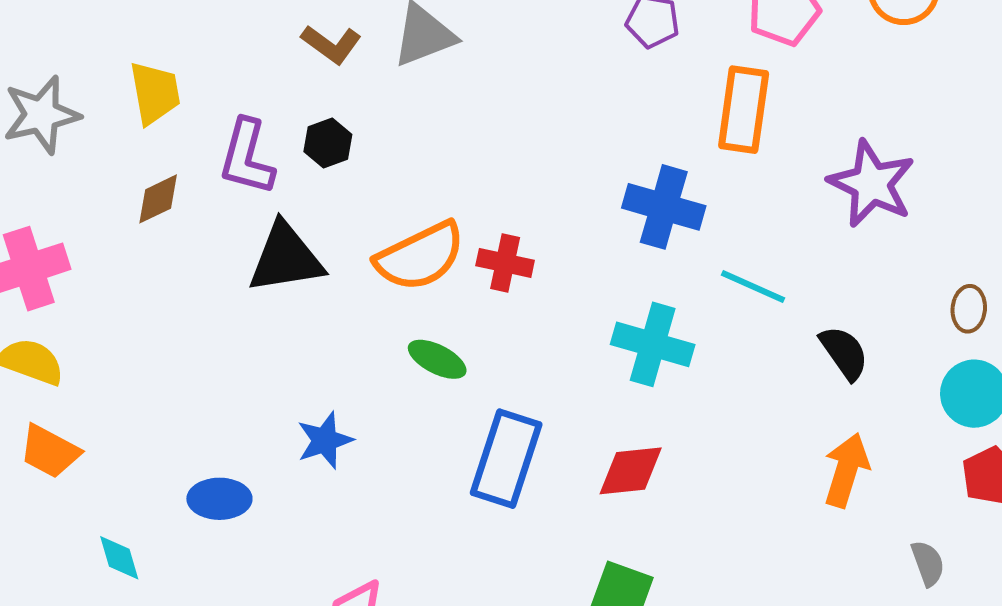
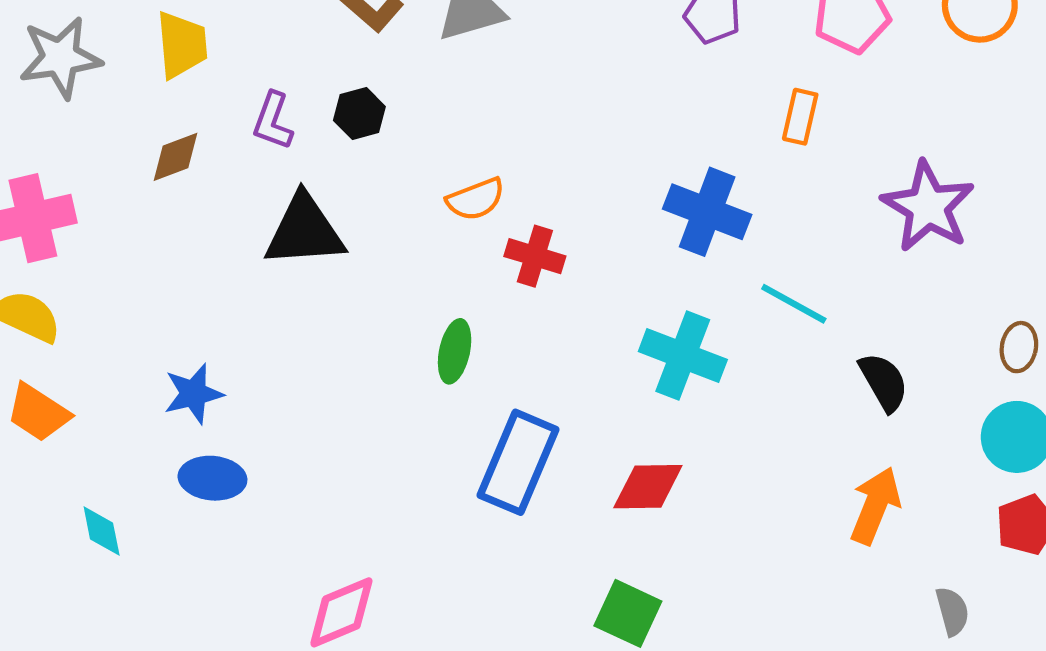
orange rectangle: (744, 110) -> (800, 117), size x0.6
purple L-shape: (247, 157) -> (273, 121), size x0.7
orange semicircle: (420, 256) -> (476, 199), moved, size x0.6
green ellipse: (437, 359) -> (455, 351), turned 70
blue star: (325, 440) -> (193, 394), moved

